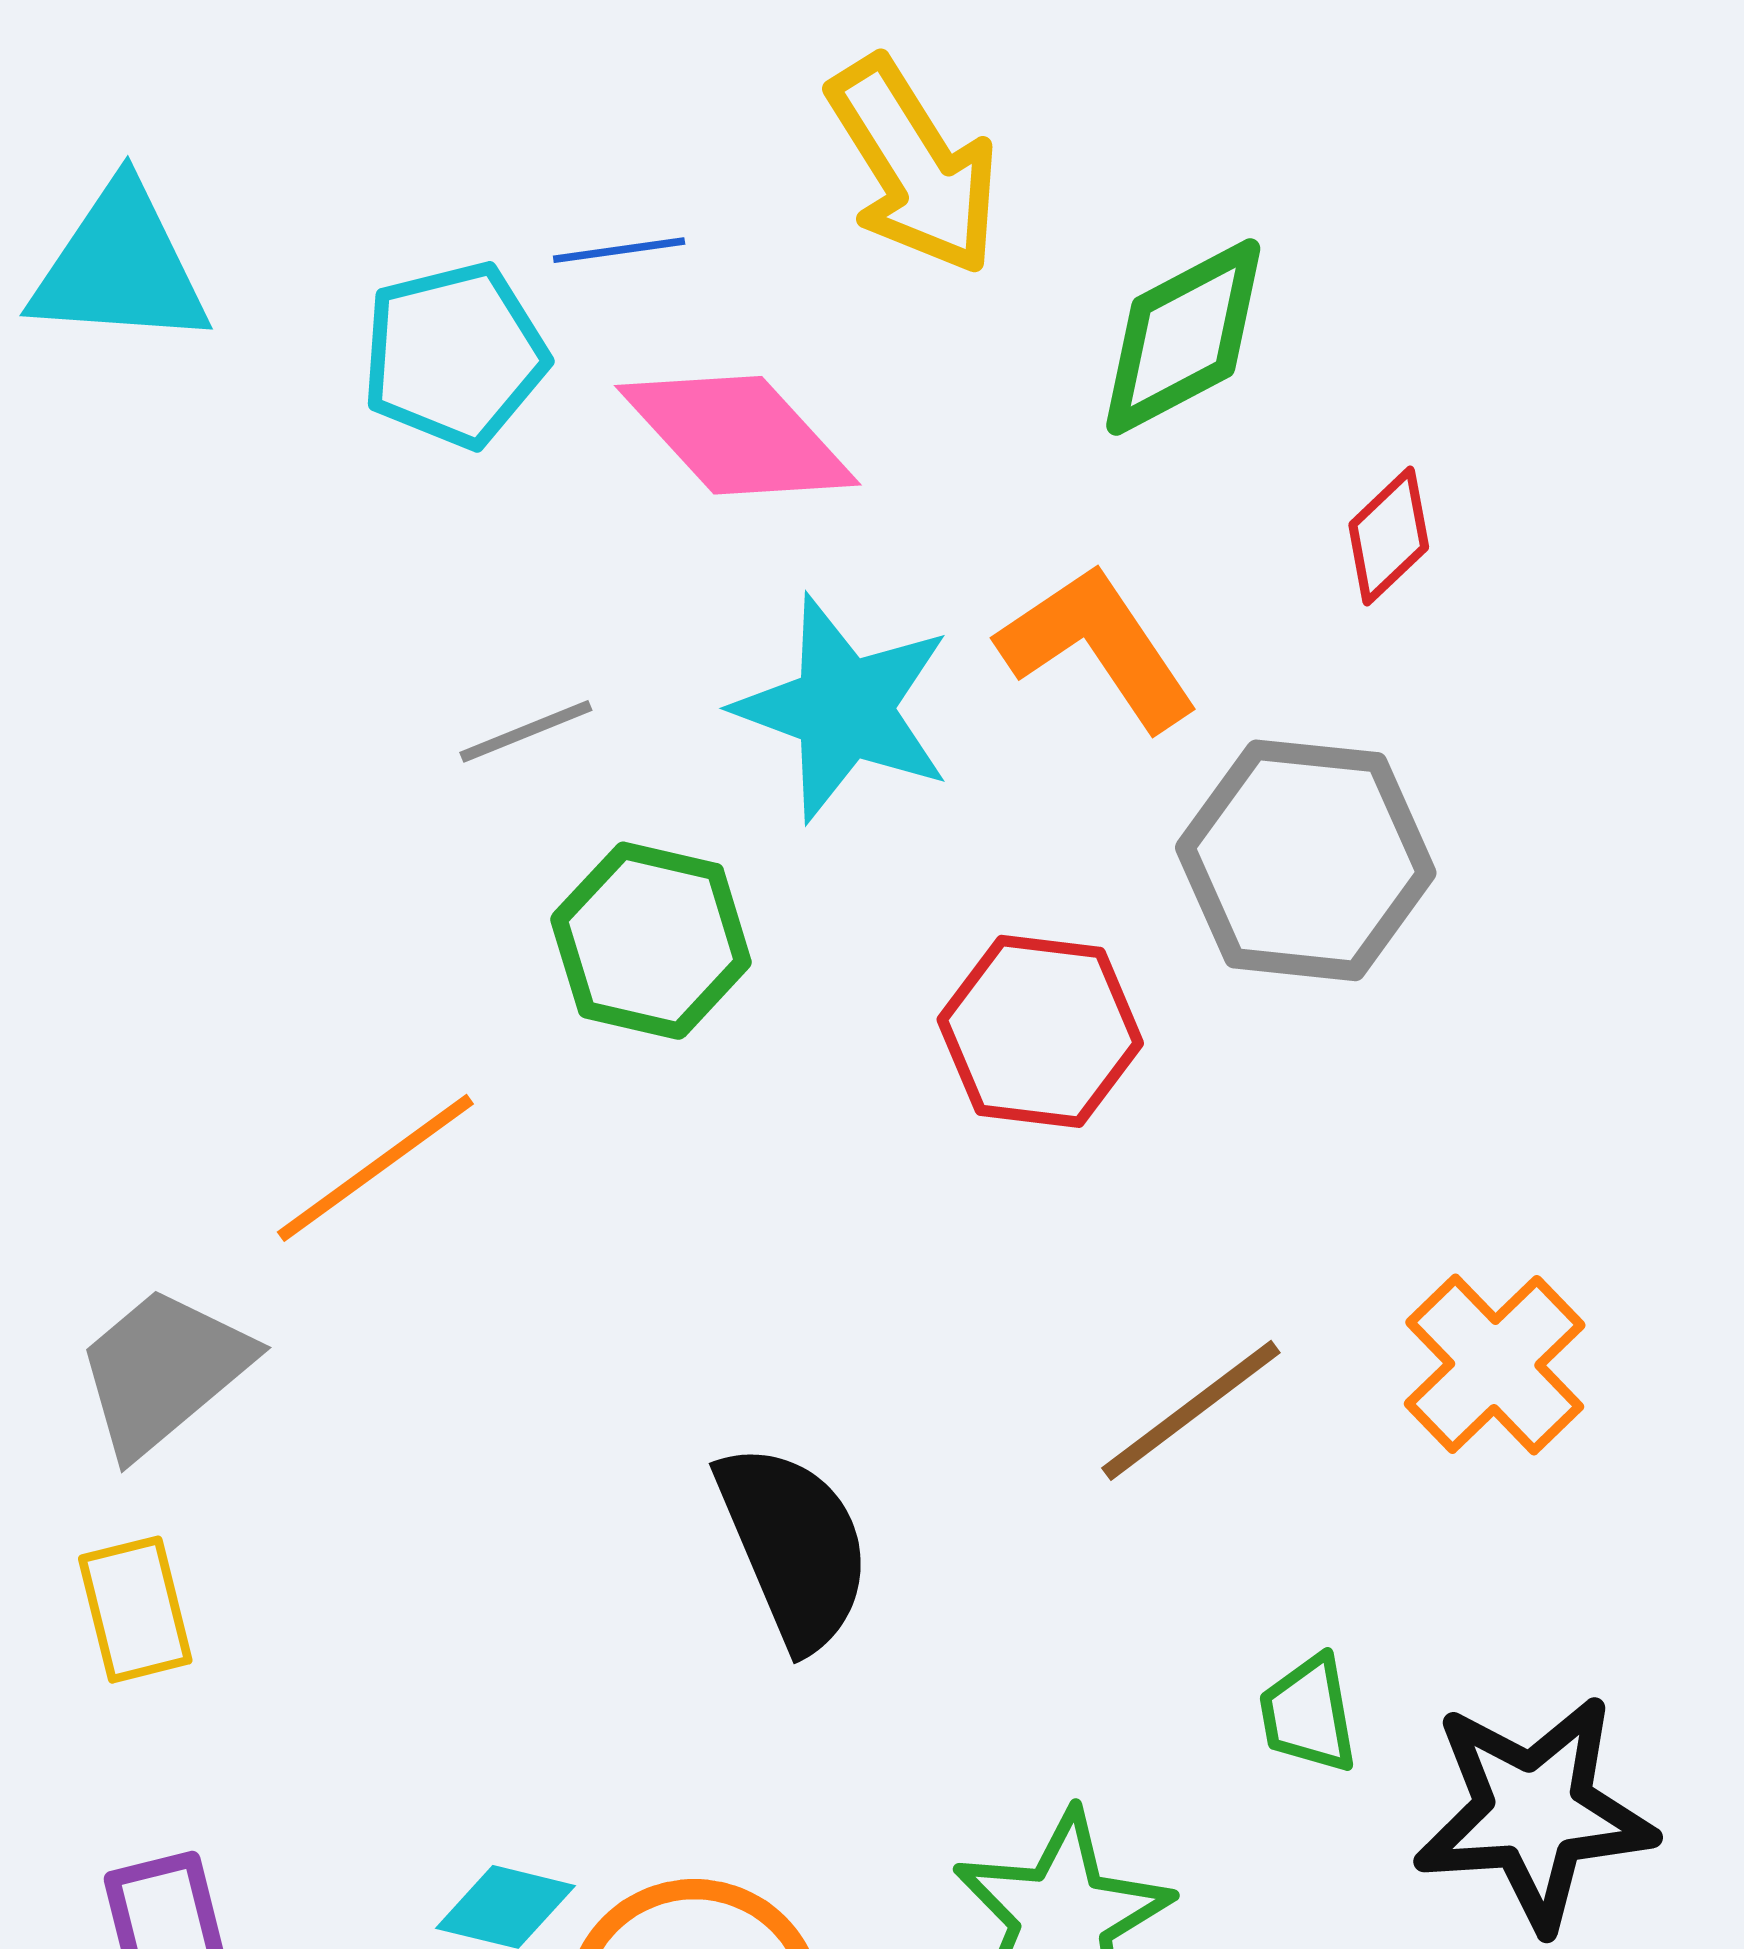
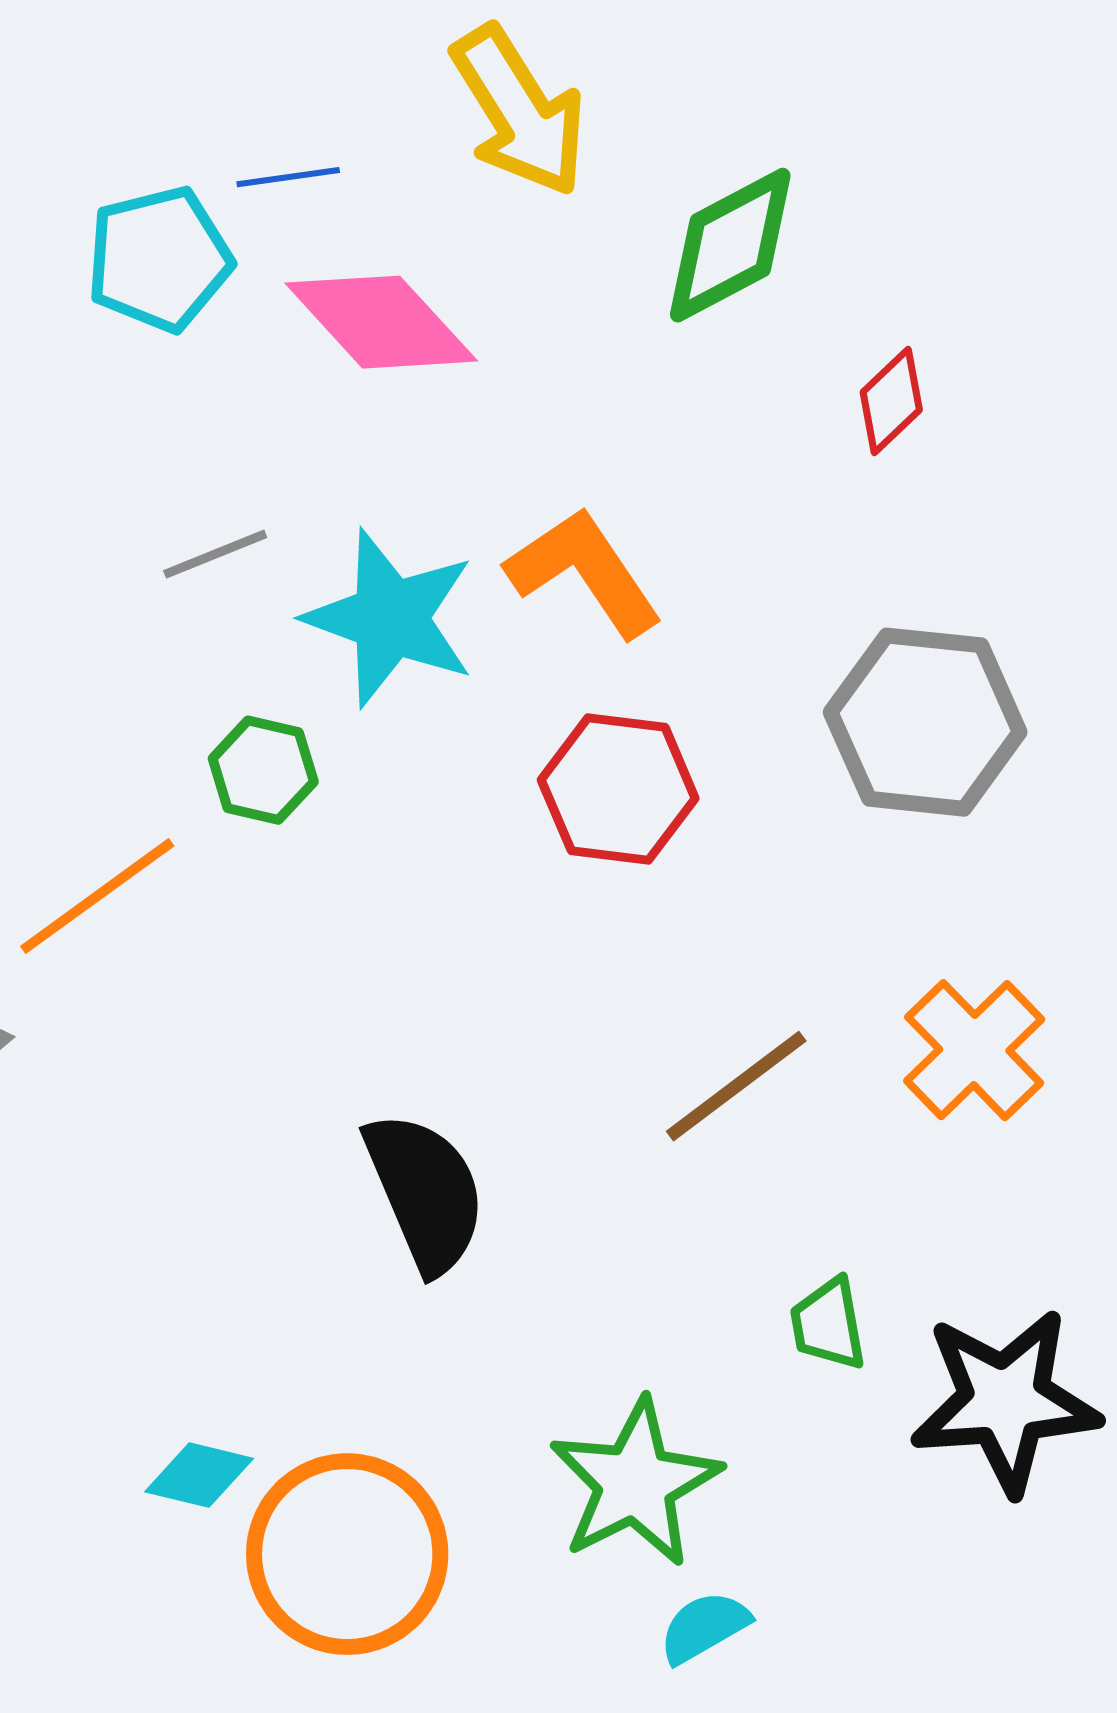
orange L-shape: (1098, 647) -> (584, 572), moved
cyan star: (844, 708) -> (390, 618), moved
gray hexagon: (1306, 860) -> (925, 722), moved
green hexagon: (651, 941) -> (263, 770), moved, size x0.7

